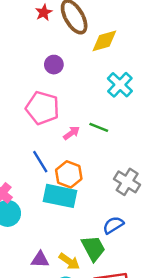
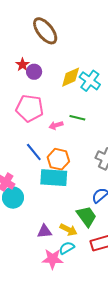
red star: (44, 12) -> (23, 65), moved
yellow diamond: (104, 41) -> (71, 77), moved
pink arrow: (71, 133) -> (56, 125), turned -152

